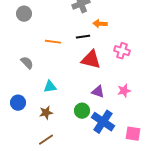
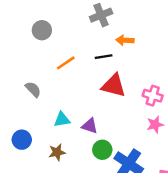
gray circle: (24, 14) -> (42, 30), moved
orange line: (53, 42) -> (66, 63), turned -42
pink cross: (122, 51) -> (153, 96), moved
purple triangle: (98, 92) -> (90, 126), moved

